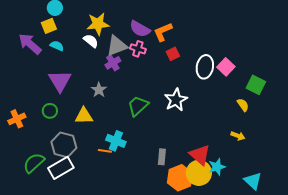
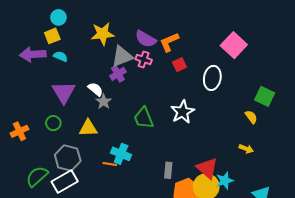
white semicircle: (91, 41) -> (95, 89), moved
purple arrow: (30, 44) -> (33, 54), turned -45
pink square: (226, 67) -> (234, 45), moved, size x1.4
green trapezoid: (138, 106) -> (144, 118), turned -70

